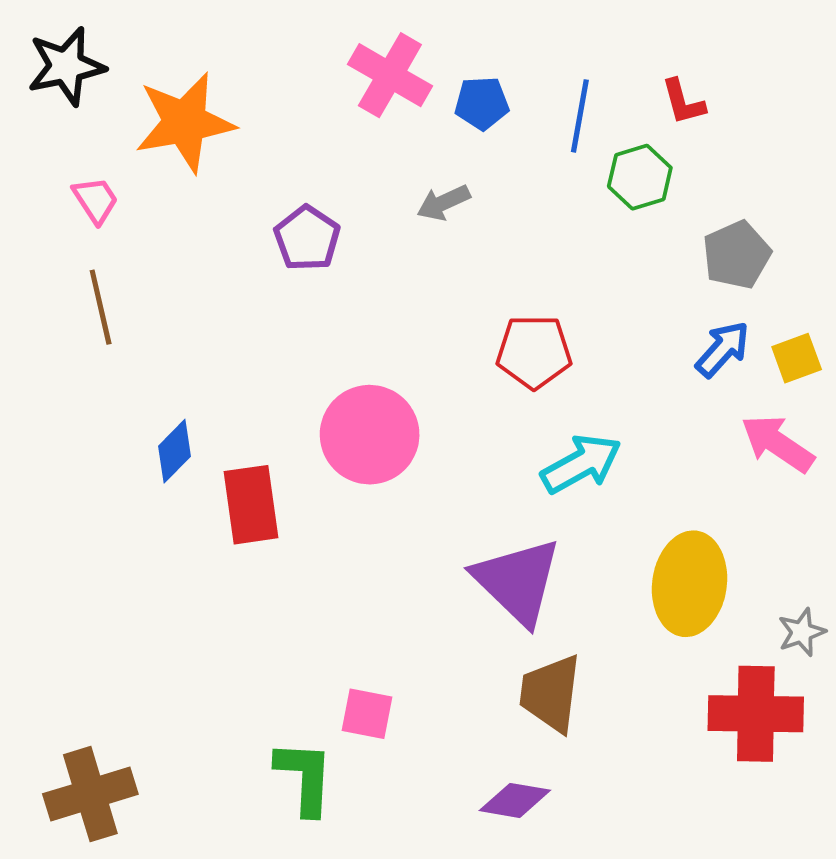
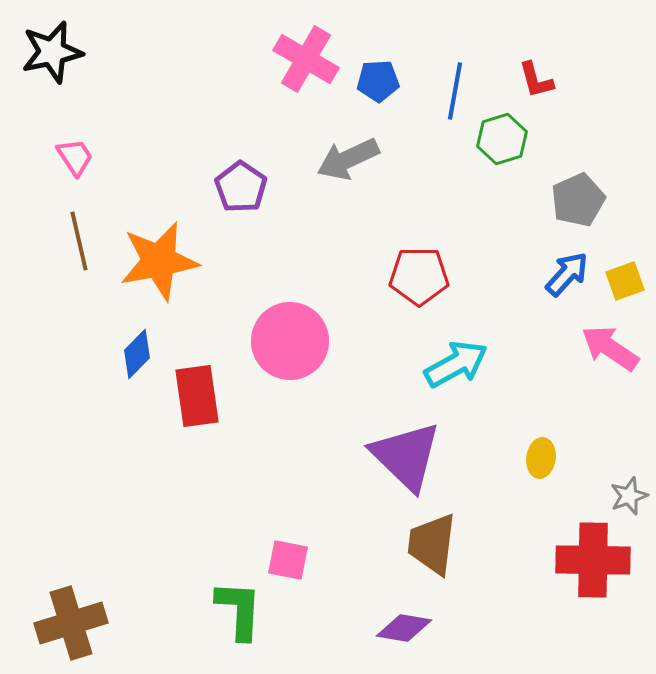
orange star: (185, 122) -> (159, 261), moved
gray arrow: (443, 203) -> (348, 159), size x1.5
yellow ellipse: (690, 584) -> (541, 458), size x0.5

